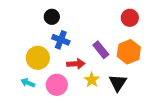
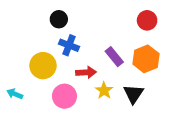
cyan arrow: (28, 83) -> (15, 94), moved

